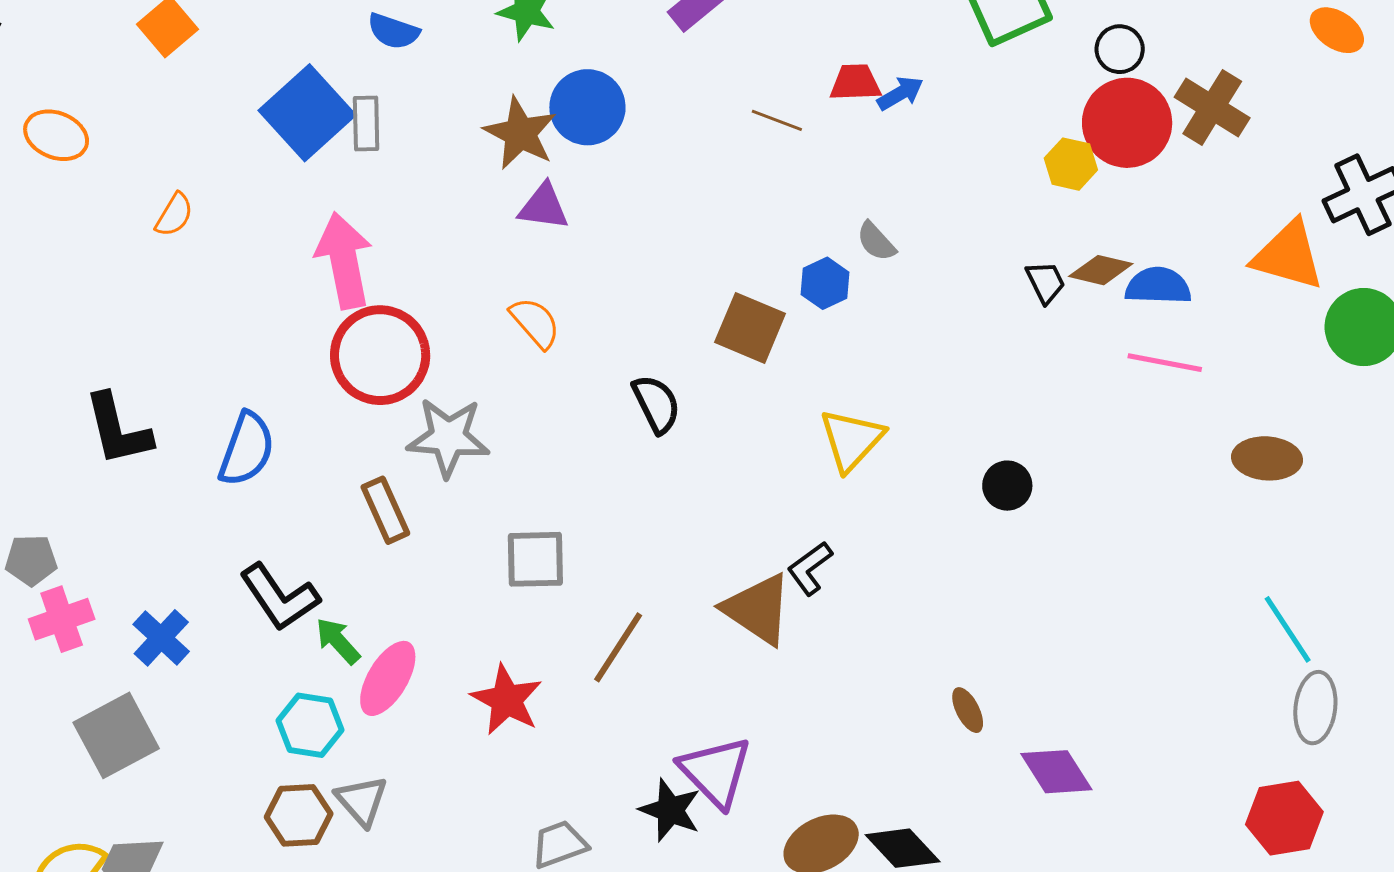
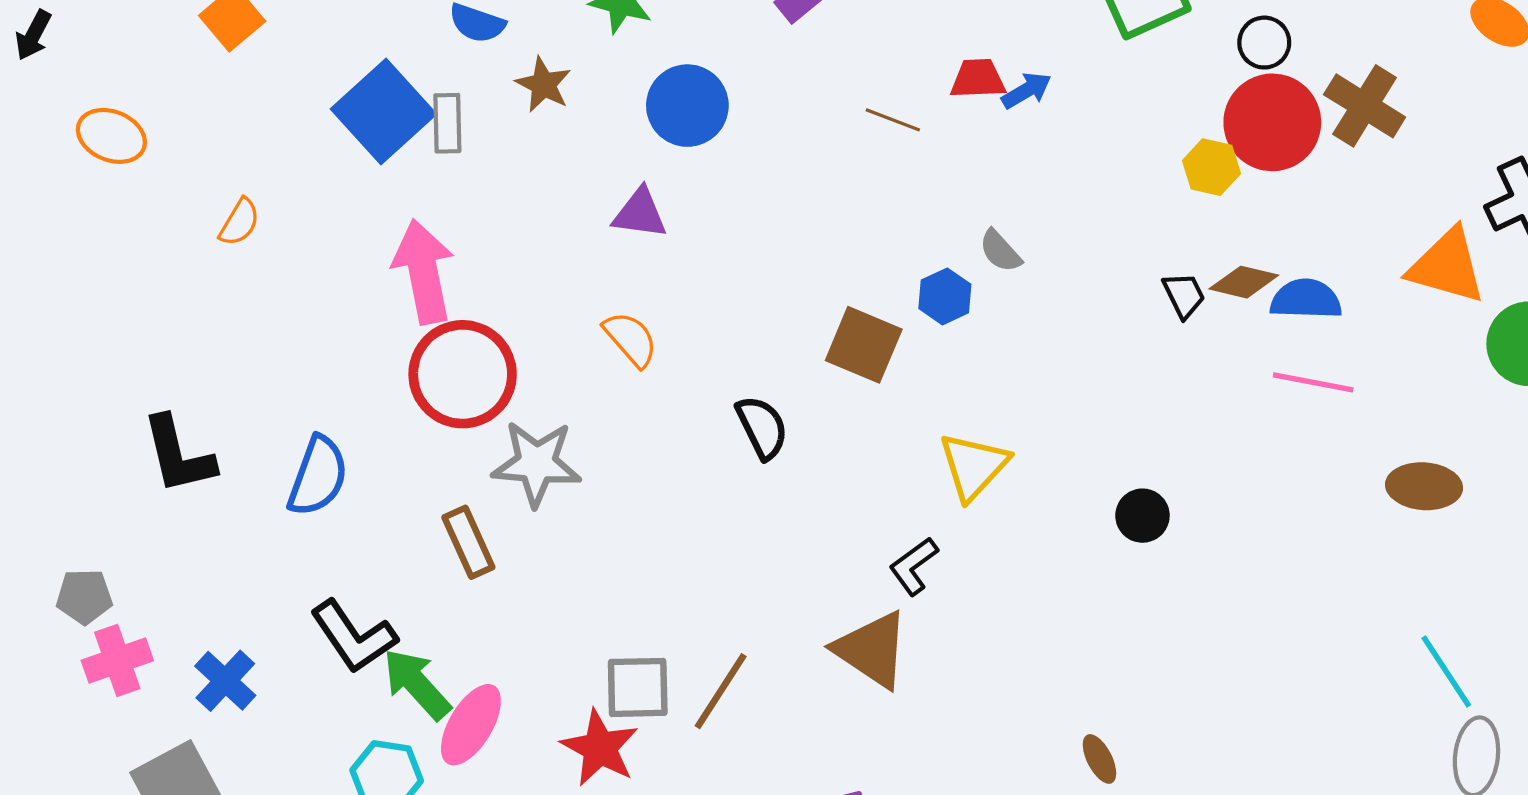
brown star: (520, 133) -> (543, 85), moved, size x0.7
gray square: (535, 559) -> (638, 687), moved
black L-shape: (810, 568) -> (914, 566), moved
green arrow: (338, 641) -> (417, 684), size x1.4

